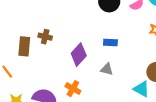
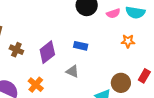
brown cross: (45, 37) -> (16, 50), moved

